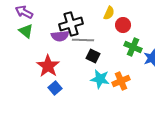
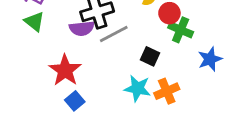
gray line: (83, 40) -> (114, 34), turned -30
green cross: (133, 47) -> (181, 30), moved
black square: (93, 56) -> (150, 56), moved

